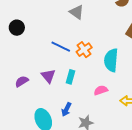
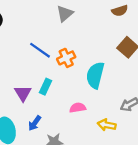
gray triangle: (77, 12) -> (65, 14), turned 35
purple triangle: (48, 76) -> (23, 93), moved

